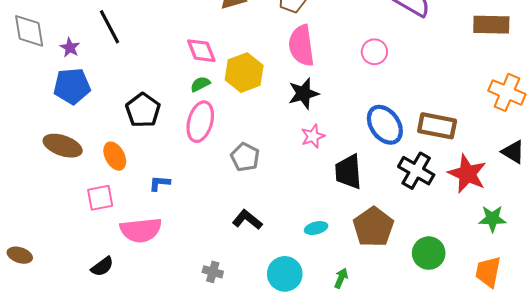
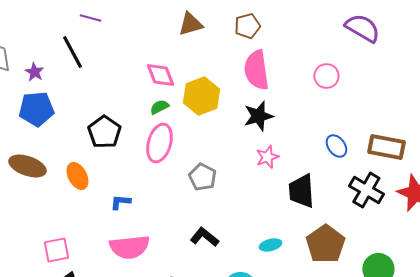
blue ellipse: (385, 125) -> (336, 146), size x0.6
pink square: (100, 198) -> (56, 250), moved
pink semicircle: (141, 230) -> (129, 247), moved

